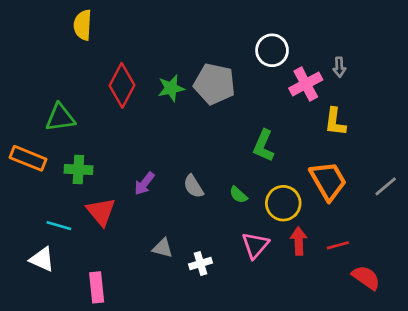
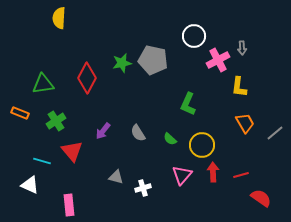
red diamond: (122, 85) -> (87, 78), moved
orange rectangle: (28, 158) -> (20, 113), size x0.7
green cross: (78, 170) -> (56, 121), turned -36
orange trapezoid: (328, 181) -> (245, 123), moved, size x0.7

